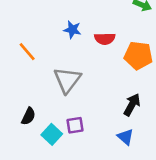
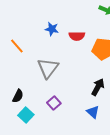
purple square: (75, 125) -> (54, 103), turned -32
cyan square: (52, 134) -> (26, 115), moved

